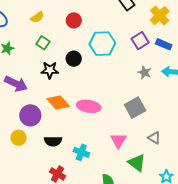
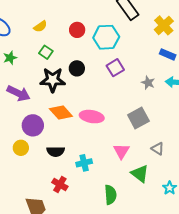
purple square: (140, 41) -> (115, 68), moved
cyan hexagon: (102, 44) -> (106, 37), moved
black star: (50, 70) -> (53, 80), size x1.4
cyan cross: (81, 152) -> (84, 163), turned -35

